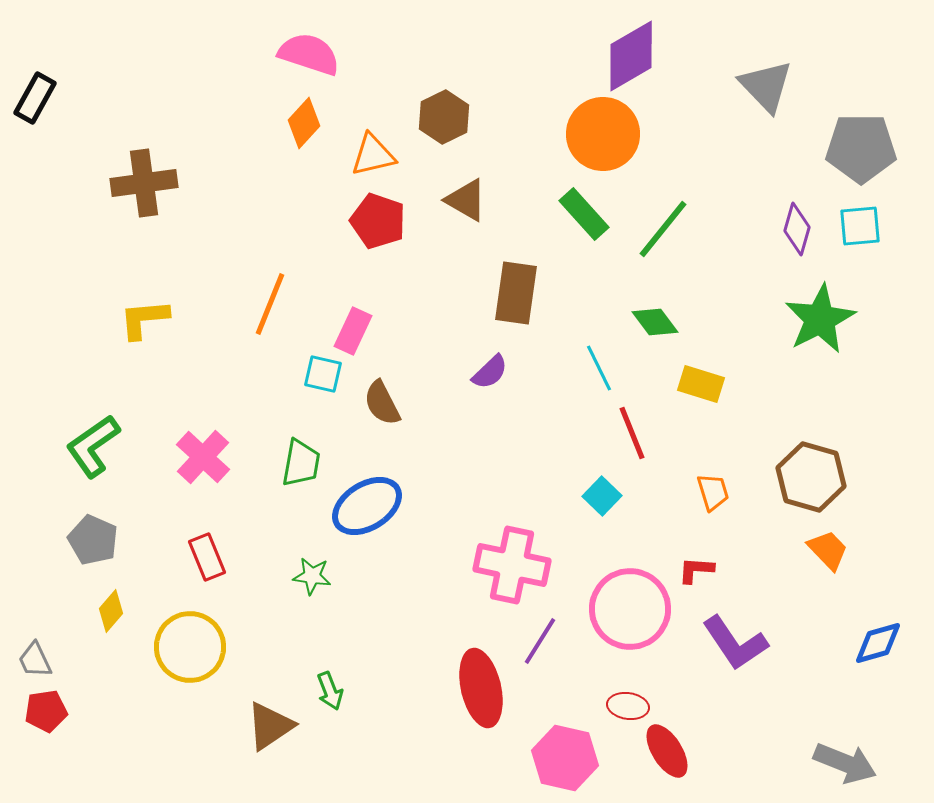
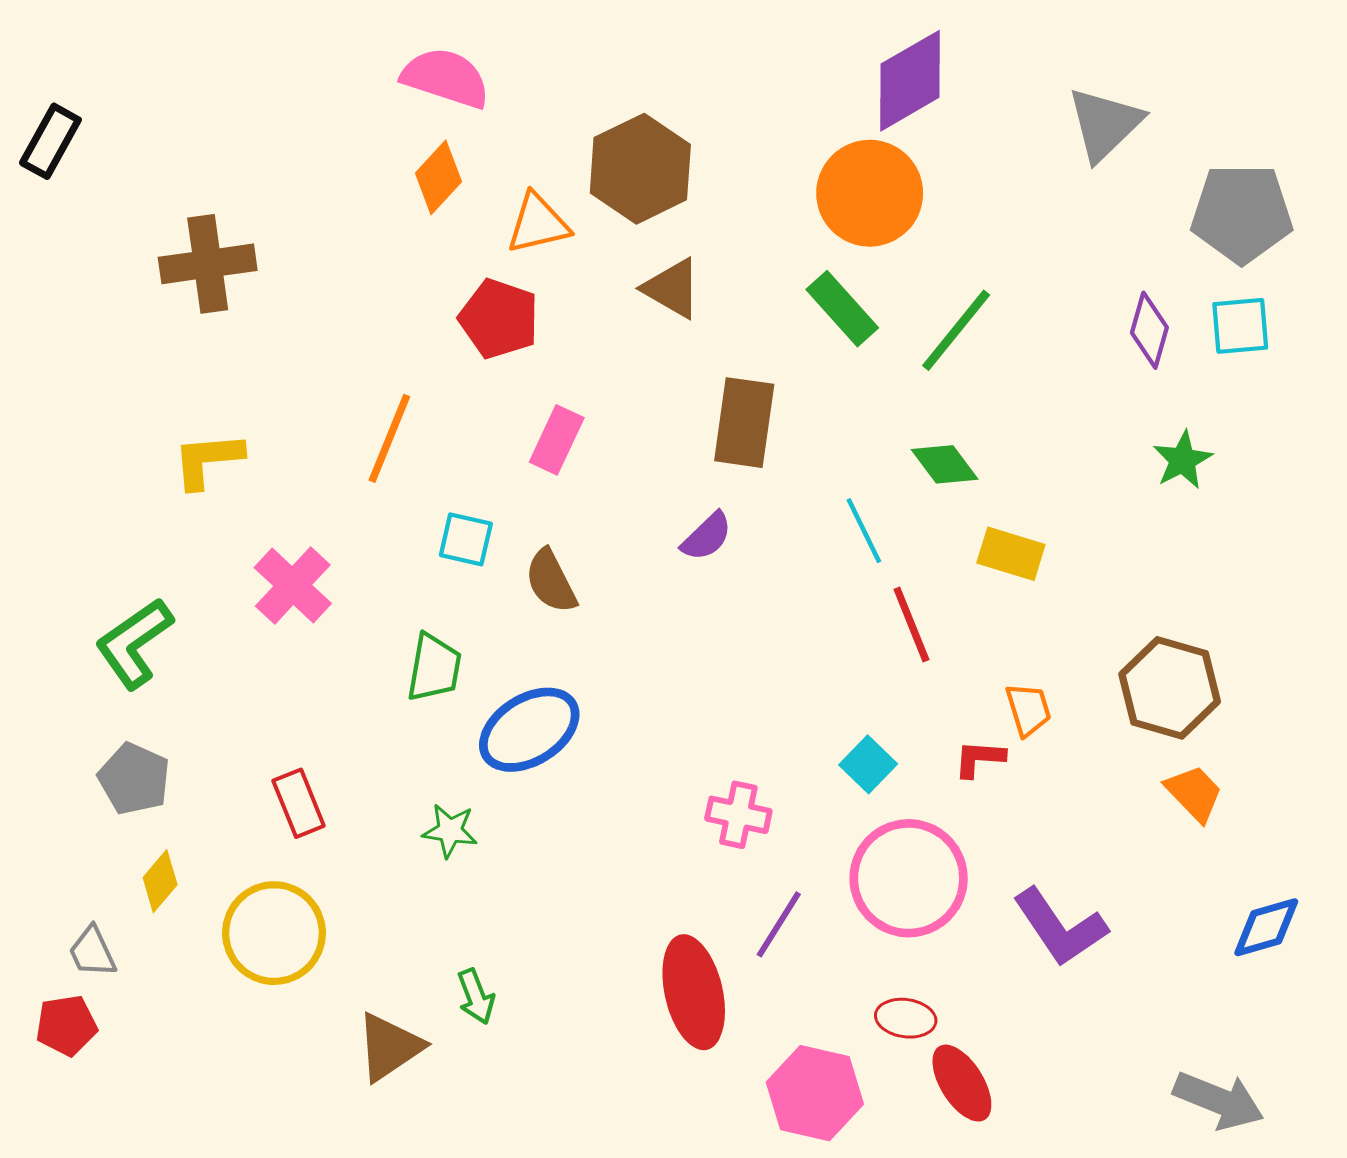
gray triangle: (766, 86) -> (1105, 124), turned 30
brown hexagon: (444, 117) -> (640, 169), size x1.4
red pentagon: (378, 221) -> (499, 319), moved
green star: (820, 319) -> (1183, 460), size x0.6
pink rectangle: (353, 331) -> (557, 440), moved
pink cross: (203, 457) -> (293, 585), moved
cyan square: (602, 496) -> (868, 764), moved
pink cross: (512, 565) -> (738, 815), size x0.6
red L-shape: (696, 570) -> (979, 759), moved
gray trapezoid: (35, 660) -> (92, 952), moved

